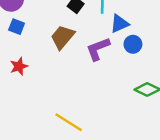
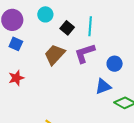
blue triangle: (119, 24) -> (103, 86), moved
purple L-shape: (98, 49) -> (85, 53), moved

